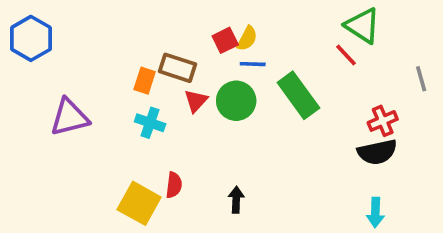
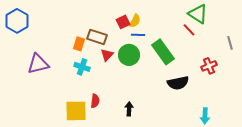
black semicircle: (377, 152) -> (178, 83), moved
yellow square: (139, 203) -> (76, 111), turned -30

